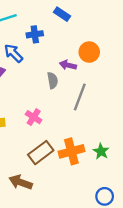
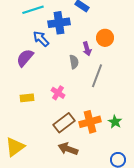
blue cross: (35, 34) -> (59, 23), size x1.5
purple arrow: (68, 65) -> (87, 49), turned -120
brown arrow: (21, 182) -> (68, 149), moved

